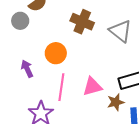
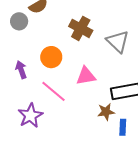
pink line: (61, 87) -> (53, 91), turned -64
pink triangle: (92, 87) -> (86, 76), moved

